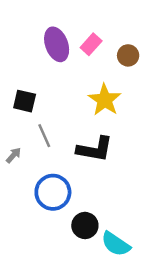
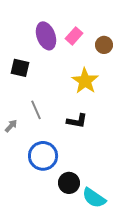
black square: (25, 101) -> (20, 68), moved
black L-shape: (95, 149) -> (77, 121), size x0.7

